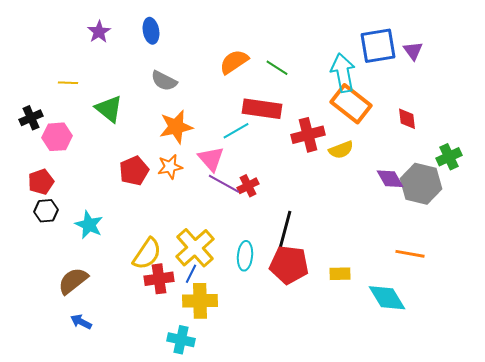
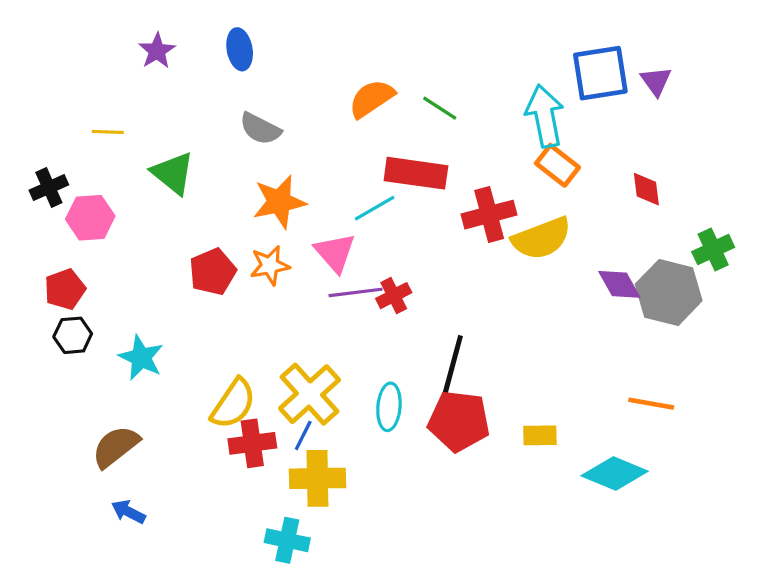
orange rectangle: (351, 104) -> (557, 165), size x0.7
yellow semicircle: (341, 150) -> (542, 238), size x1.5
purple line: (224, 184) -> (356, 292), turned -36
cyan diamond: (387, 298) -> (615, 474), turned -36

